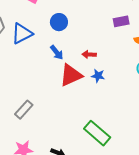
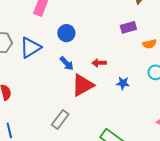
blue star: (98, 76) -> (123, 83), moved
gray rectangle: (24, 110) -> (60, 119), moved

